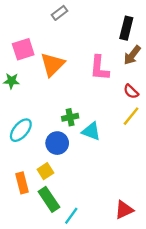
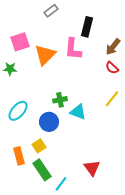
black rectangle: (126, 28) -> (87, 27), moved
pink L-shape: (99, 68) -> (73, 49), moved
red semicircle: (131, 91) -> (112, 68), moved
red triangle: (124, 210) -> (92, 168), moved, turned -42

